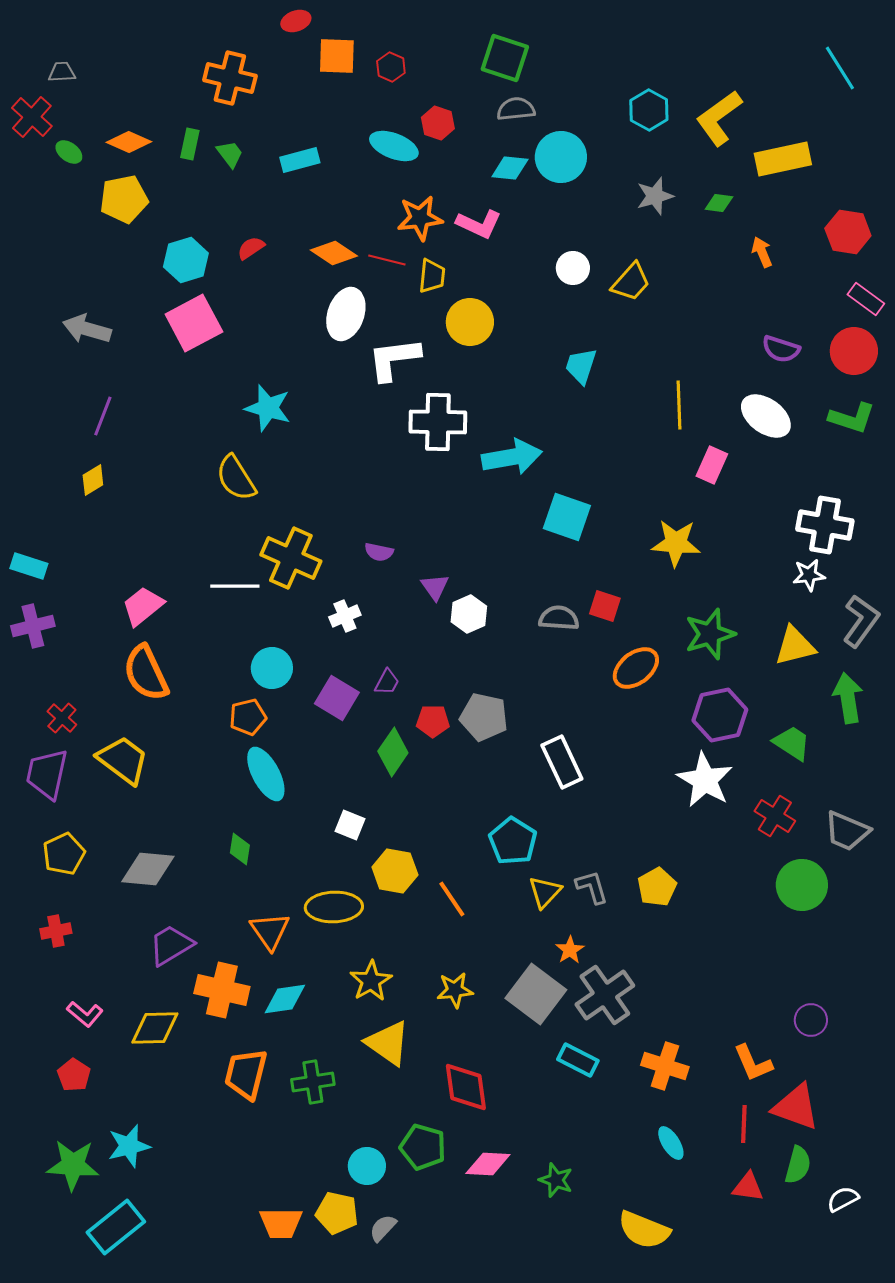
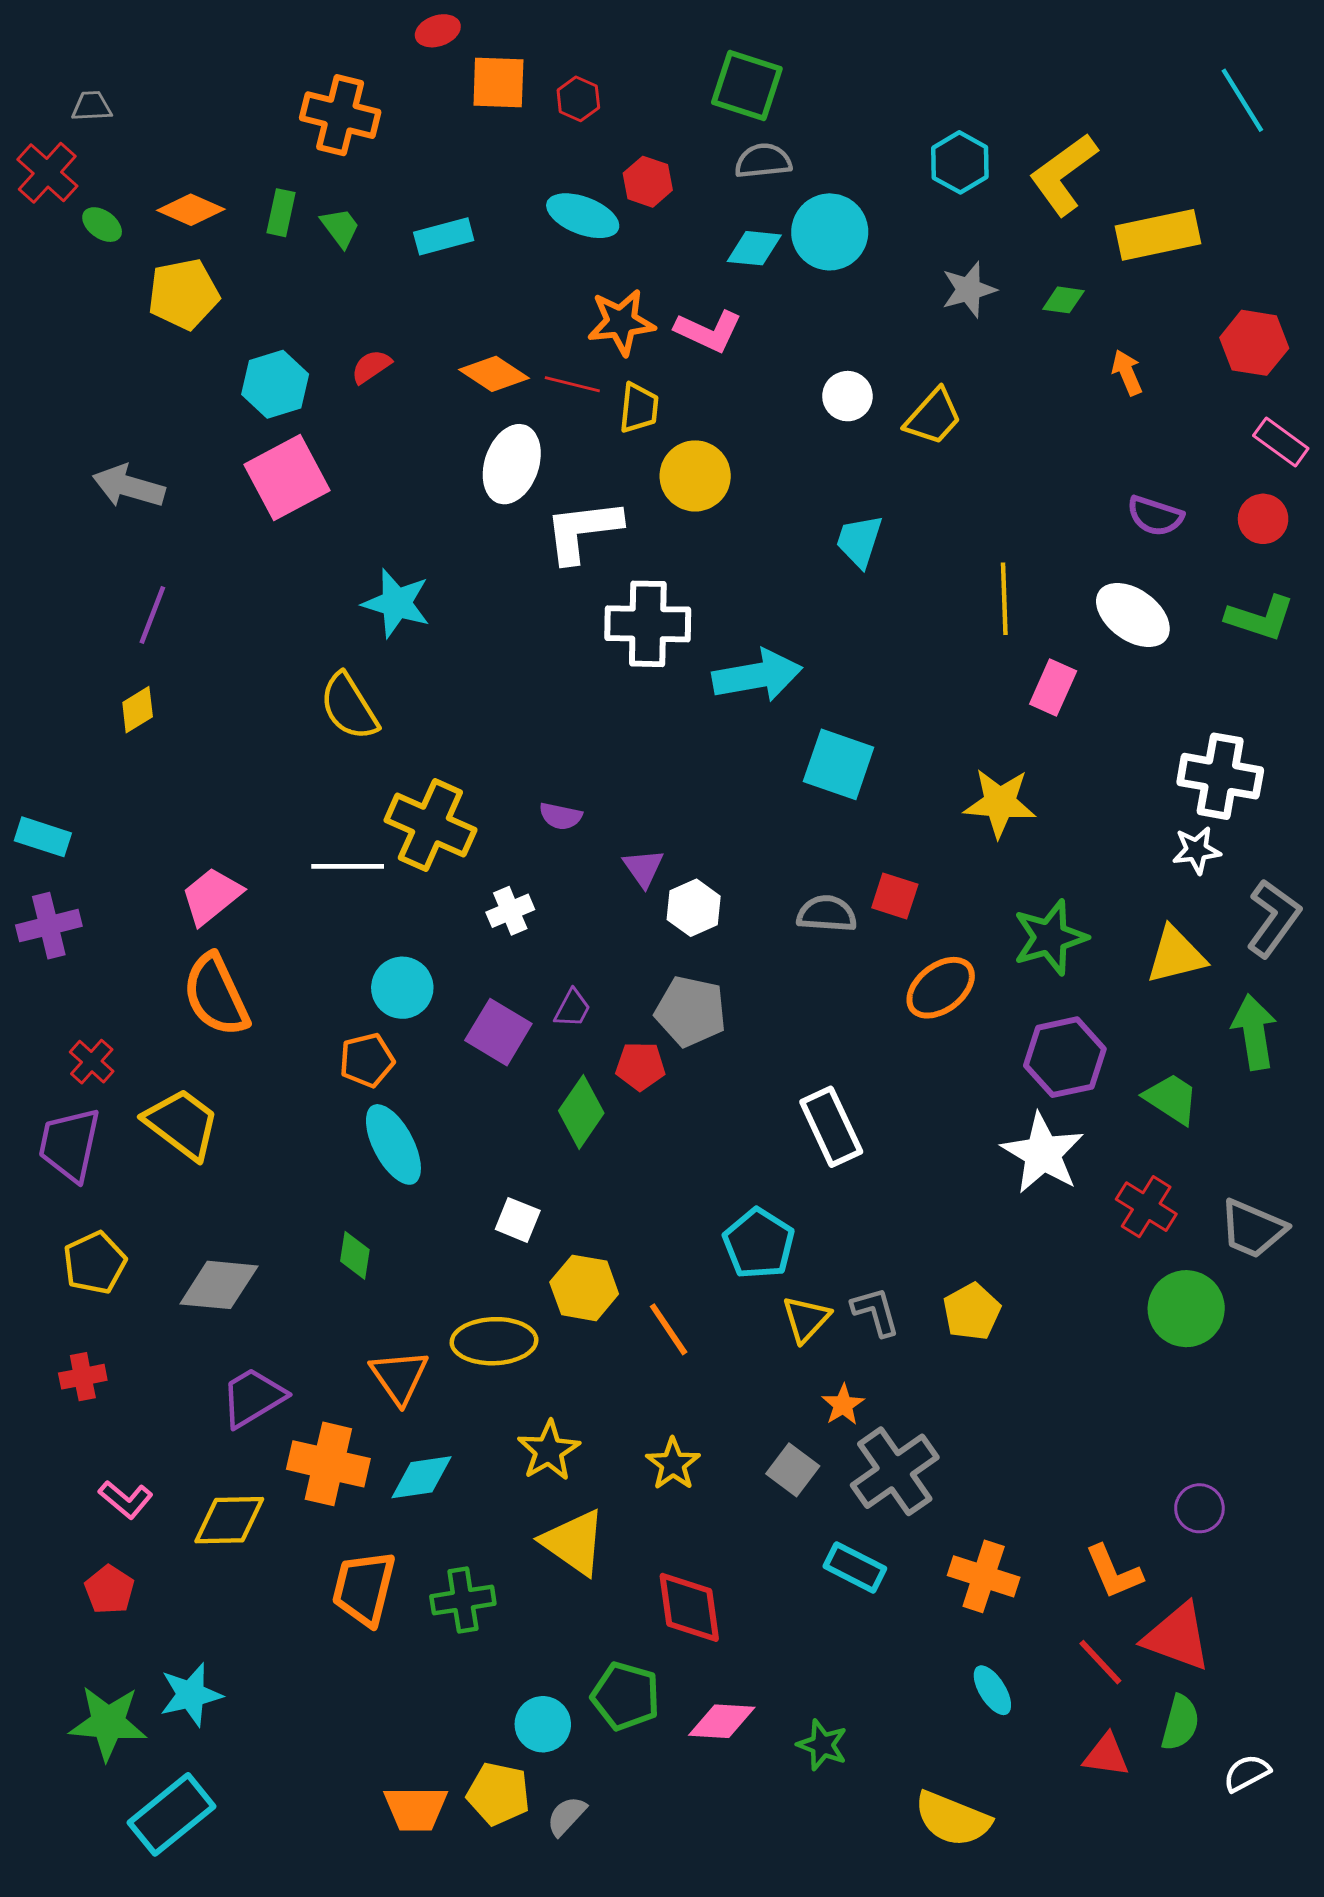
red circle: (854, 351) -> (1263, 519), size x0.7
gray pentagon: (484, 717) -> (691, 1011), moved
yellow star: (455, 990) -> (673, 1464), turned -30
gray square: (536, 994) -> (793, 1470), size x0.6
red line: (744, 1124) -> (1100, 1662), turned -45

